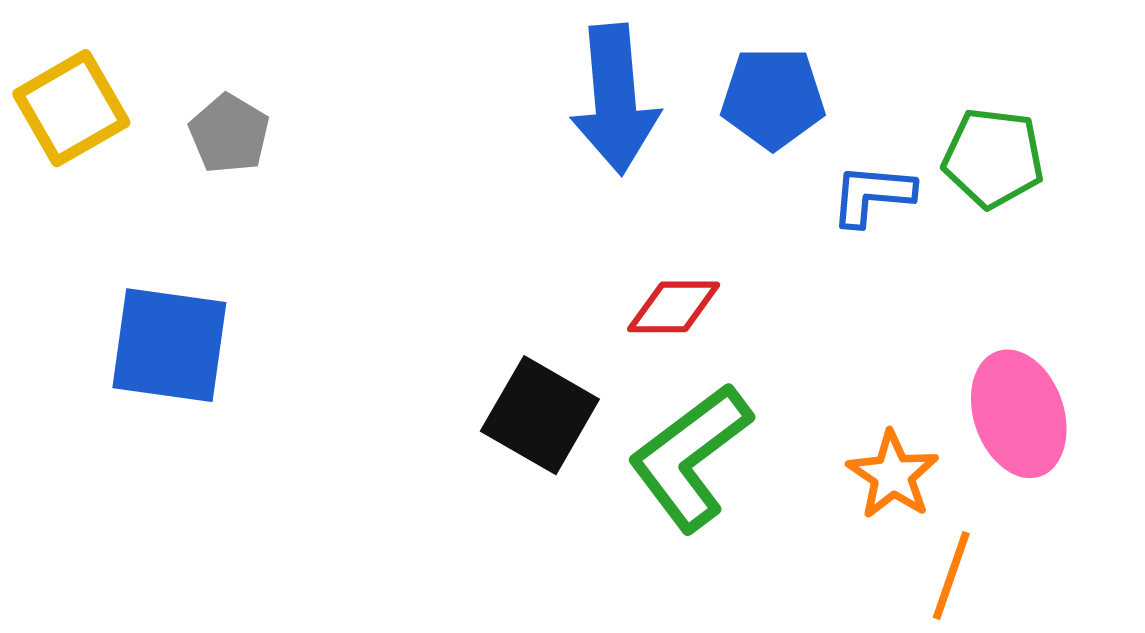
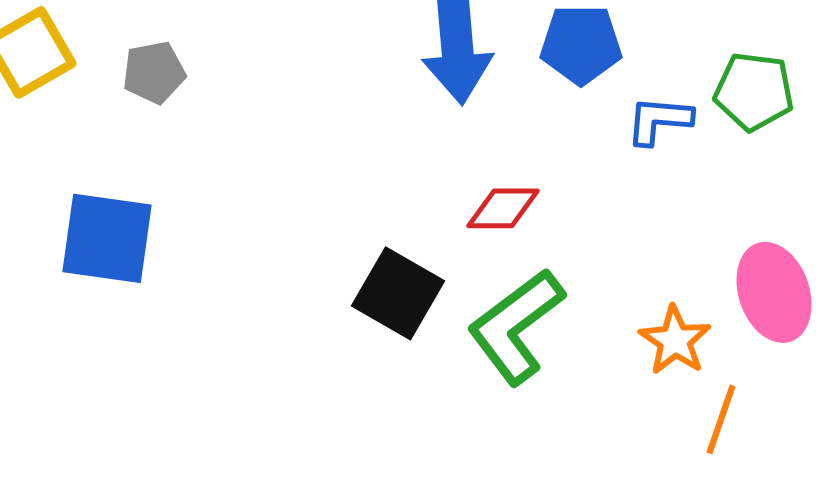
gray pentagon: (229, 134) -> (154, 72), turned 30

